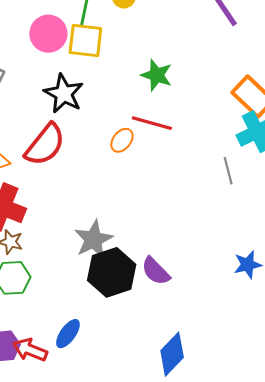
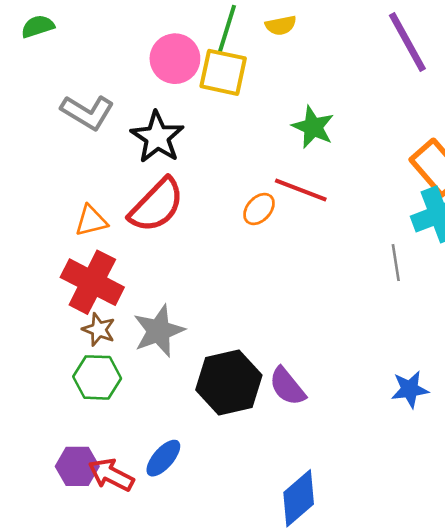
black star: (64, 94) -> (157, 137), moved
gray star: (93, 239) -> (159, 331), moved

